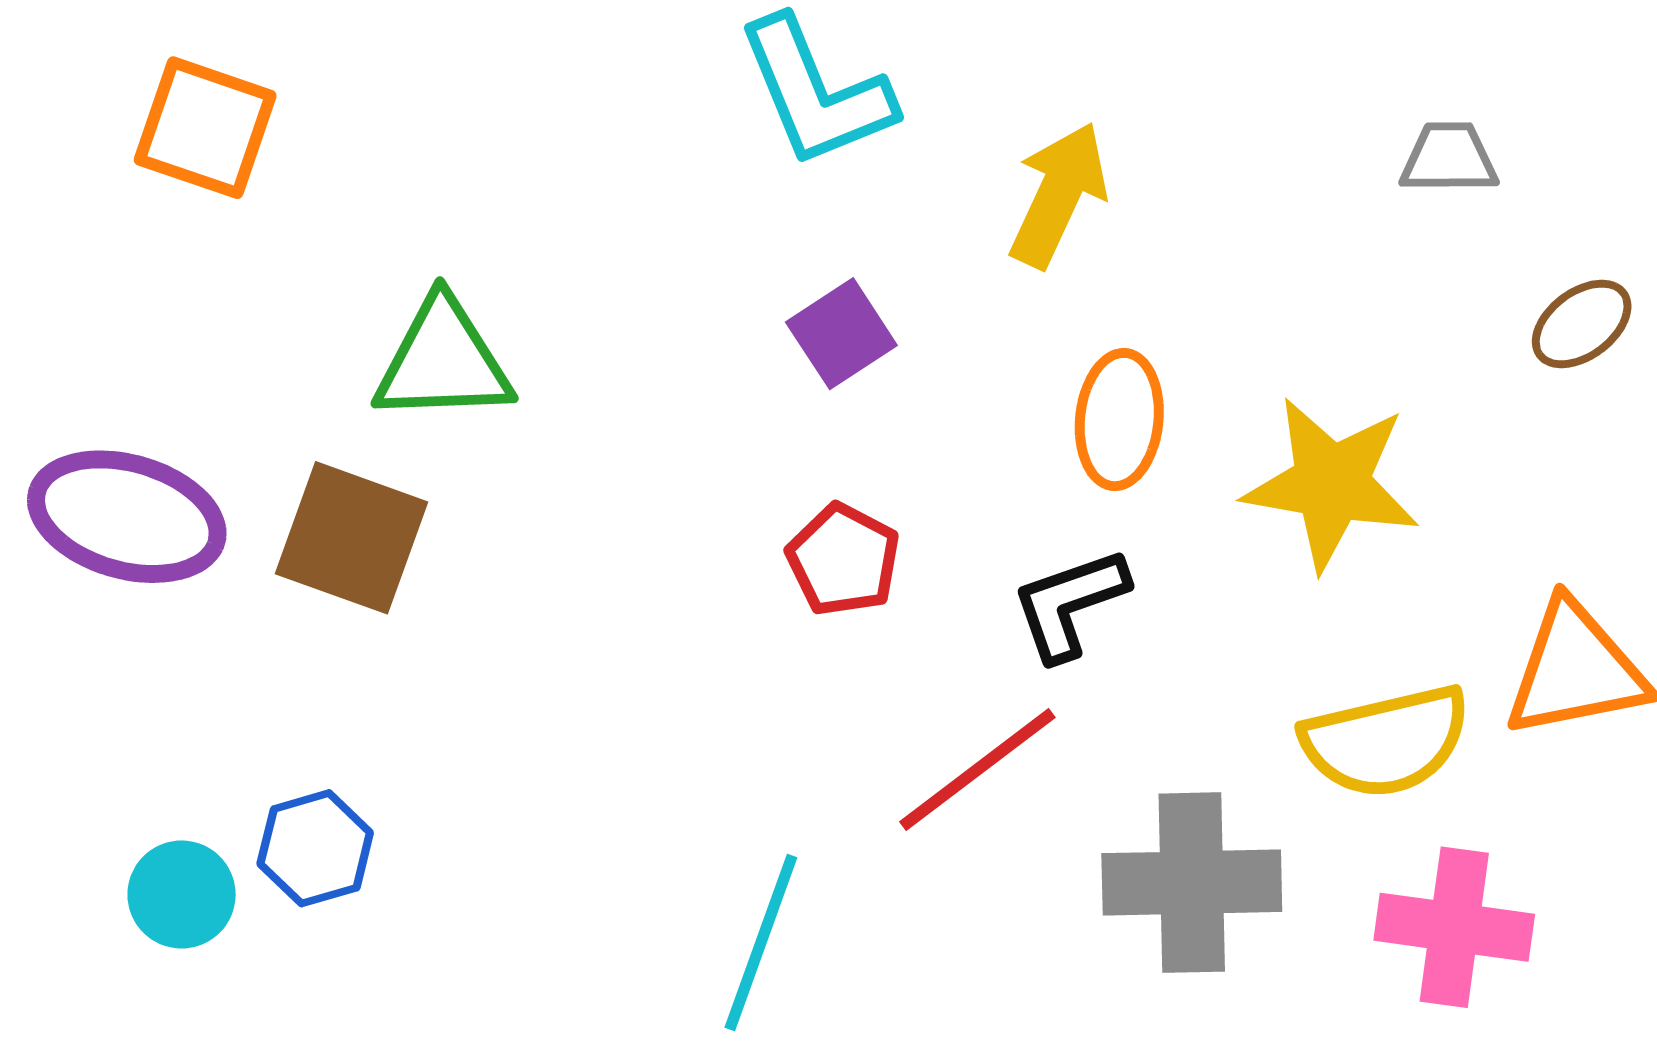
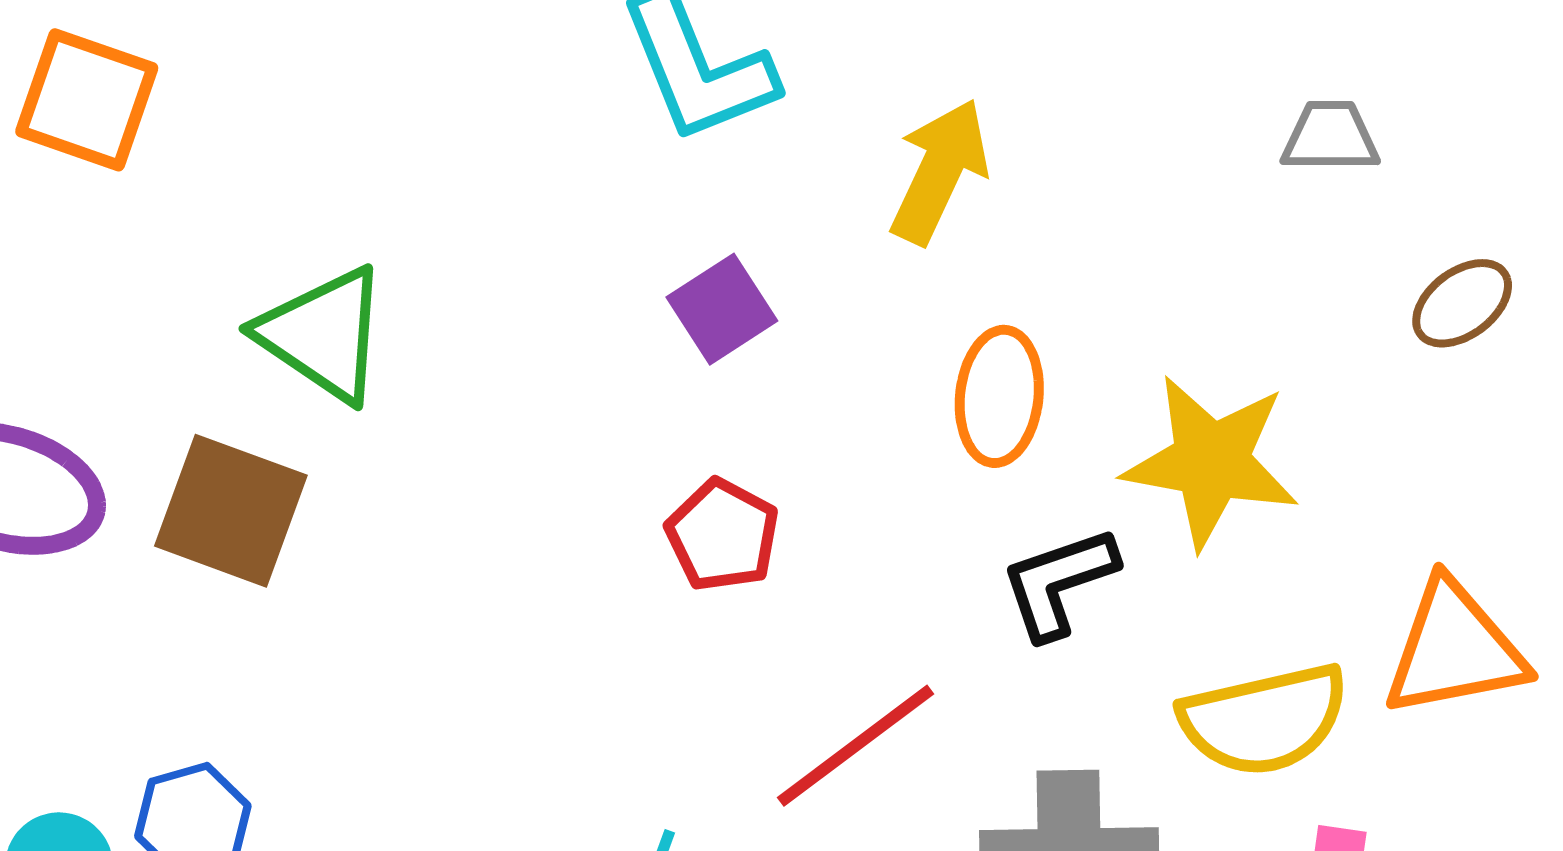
green triangle: (443, 361) -> (323, 334), turned 36
black L-shape: (1070, 604) -> (1059, 583), moved

